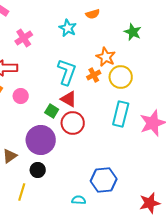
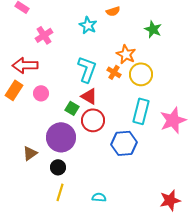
orange cross: (94, 75) -> (114, 72), turned -32
blue hexagon: (104, 180) -> (124, 143), moved
yellow line: (22, 192) -> (60, 192), moved

